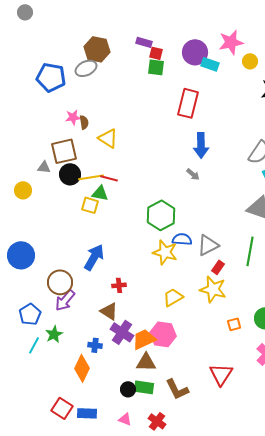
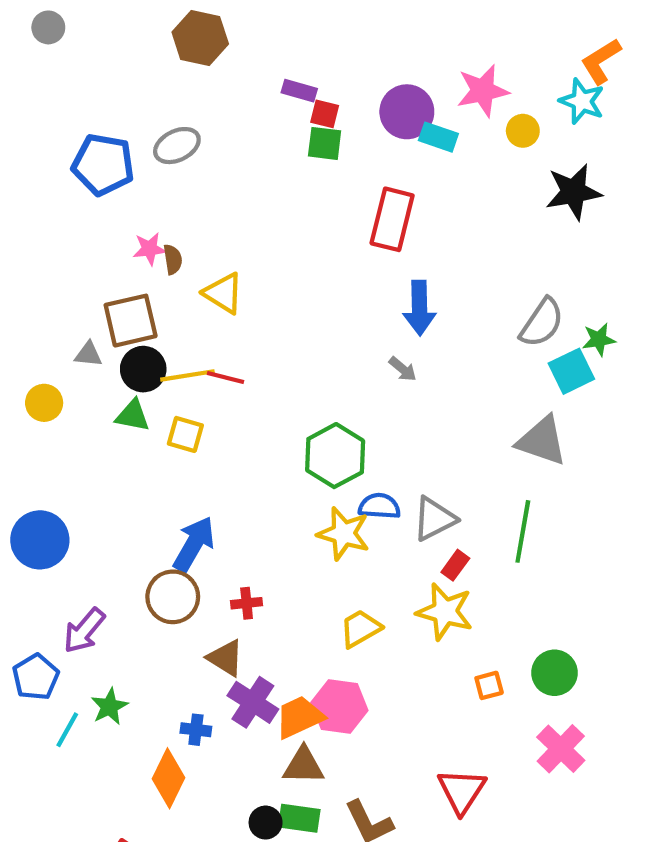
brown hexagon: (97, 49) -> (200, 38), moved
green triangle: (100, 193) -> (133, 415), moved
brown circle: (60, 282) -> (173, 597), moved
purple arrow: (65, 300) -> (84, 631), moved
blue pentagon: (30, 314) -> (36, 677), moved

